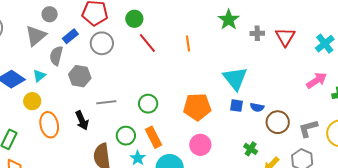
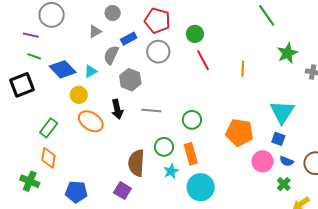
gray triangle: (36, 36) -> (95, 31), size x0.6
blue semicircle: (257, 107) -> (287, 161), moved
black arrow: (82, 120) -> (117, 109), moved
orange ellipse: (49, 125) -> (91, 121), turned -55
pink circle: (200, 145) -> (263, 161), moved

